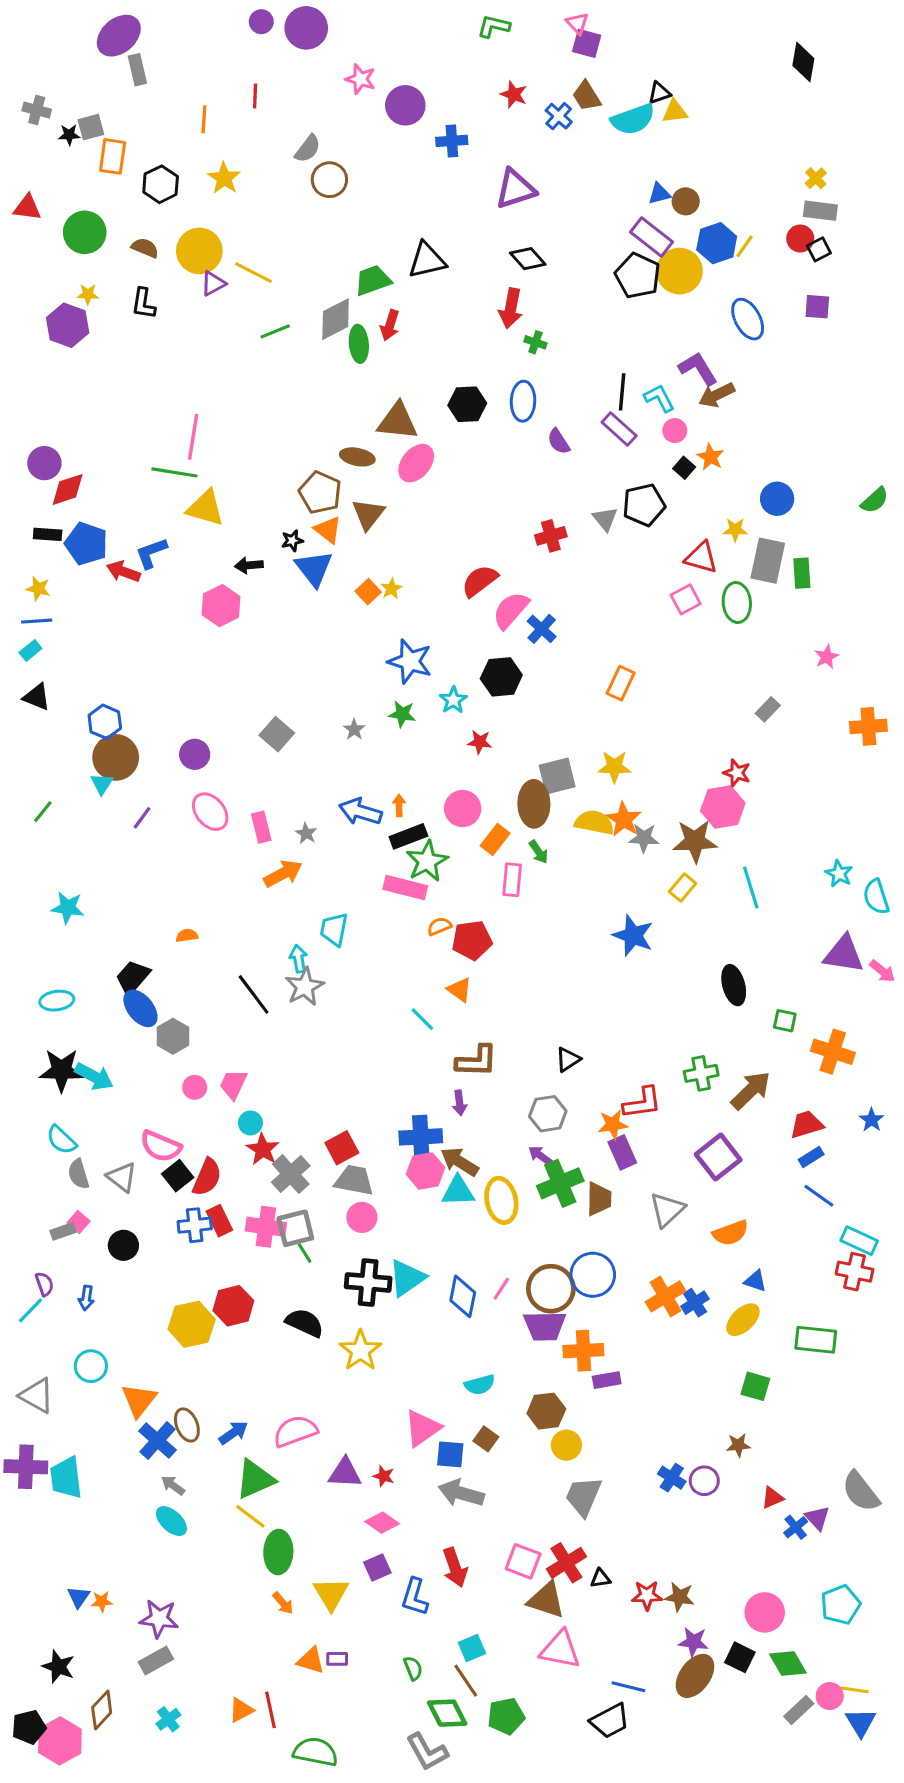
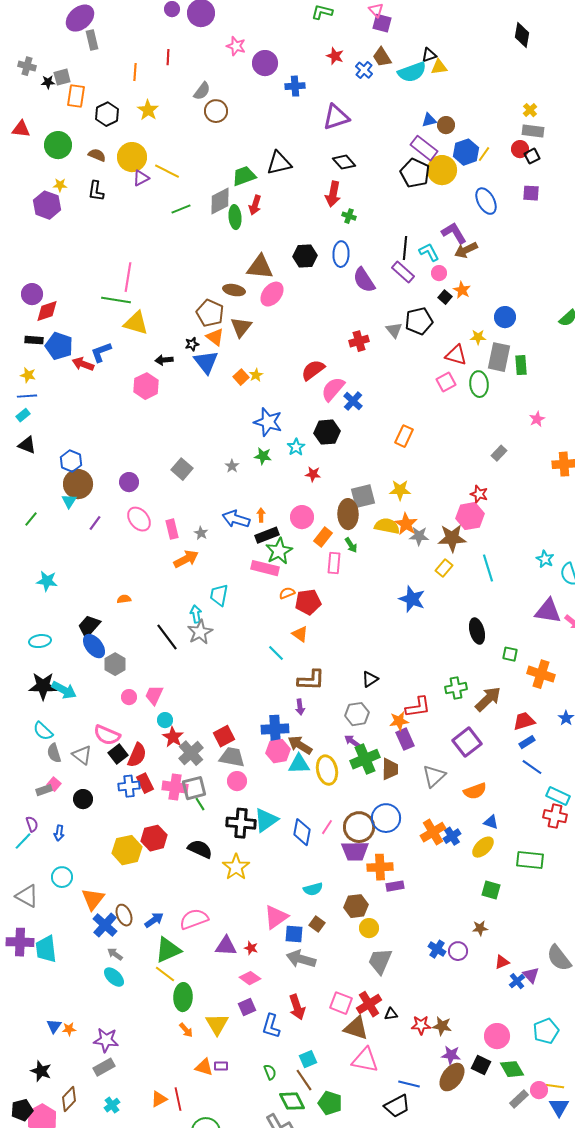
purple semicircle: (559, 441) -> (364, 280), size x1.5
green pentagon: (506, 1716) -> (330, 1103), turned 30

